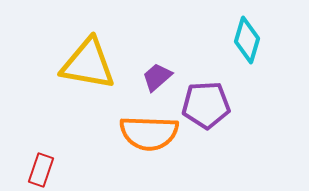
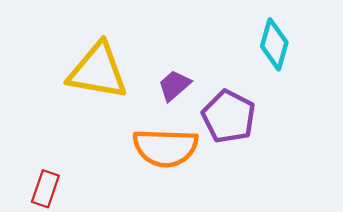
purple pentagon: (206, 105) -> (229, 117), turned 30

